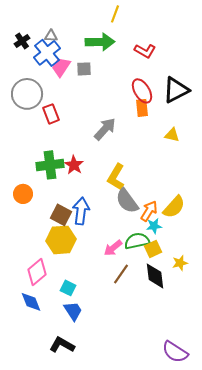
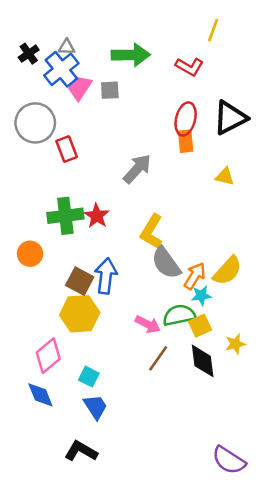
yellow line: (115, 14) -> (213, 30), moved
red ellipse: (142, 91) -> (186, 119), turned 45
pink arrow: (113, 248) -> (148, 324), turned -114

